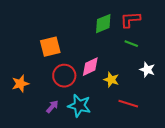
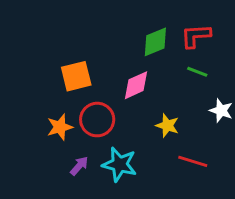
pink diamond: (90, 67) -> (136, 85), moved
orange star: (20, 84) -> (60, 127), moved

